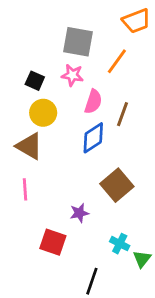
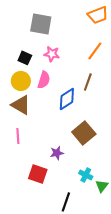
gray square: (78, 42) -> (41, 24), moved
orange line: (117, 61) -> (95, 51), moved
pink semicircle: (93, 102) -> (44, 80), moved
yellow circle: (43, 113) -> (21, 81), moved

